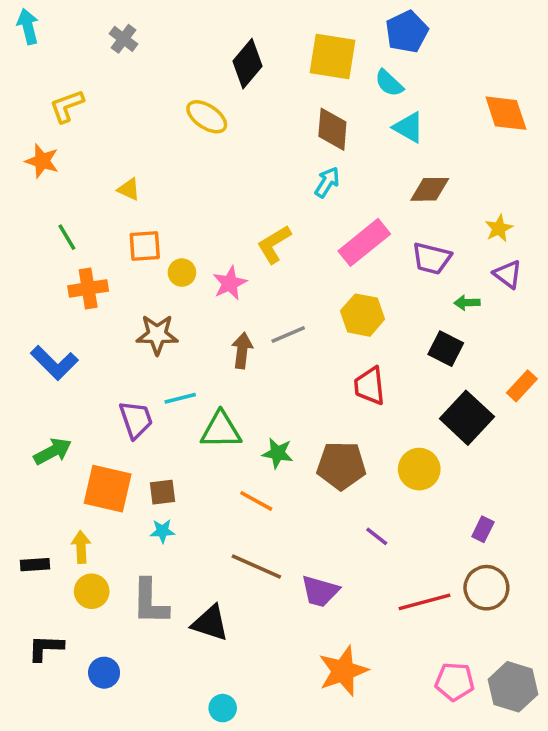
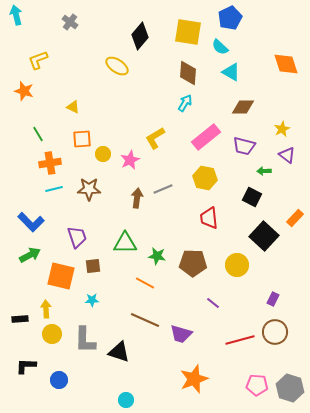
blue L-shape: (54, 363) -> (31, 222), moved
cyan line: (180, 398) -> (54, 189), moved
brown square: (162, 492) -> (93, 266), moved

